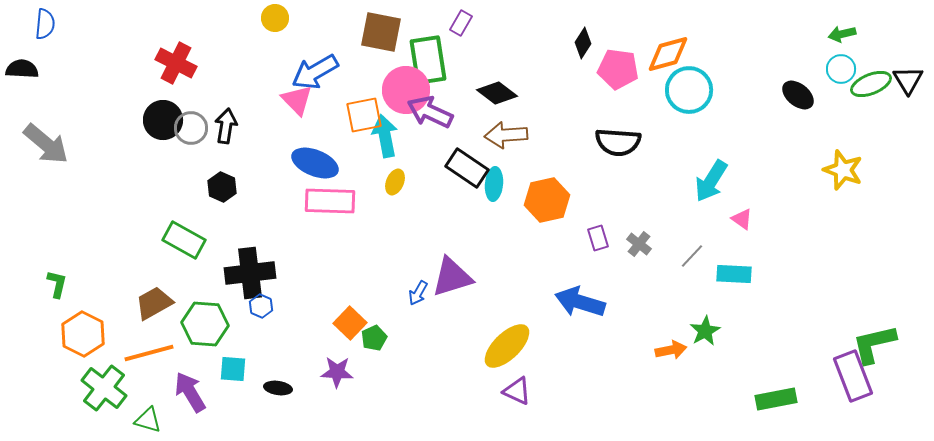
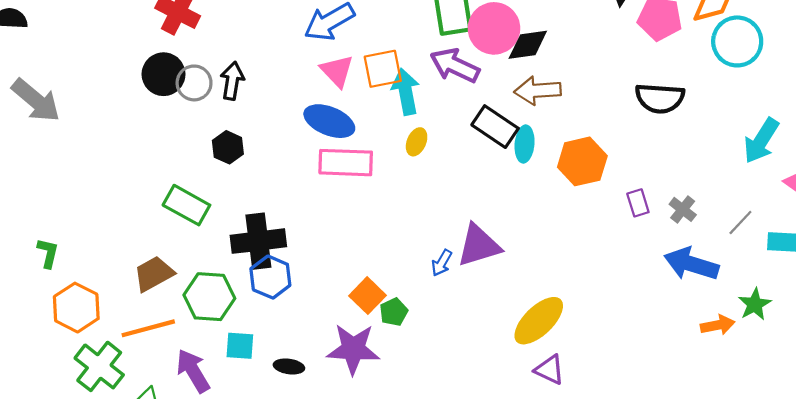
pink circle: (406, 90) -> (494, 28), moved
black diamond: (497, 93) -> (528, 45), turned -45
pink triangle: (297, 100) -> (337, 71), moved
blue arrow: (580, 302) -> (691, 264), moved
blue hexagon: (261, 306) -> (270, 277), size x1.6
purple star: (337, 372) -> (353, 349), size x1.5

